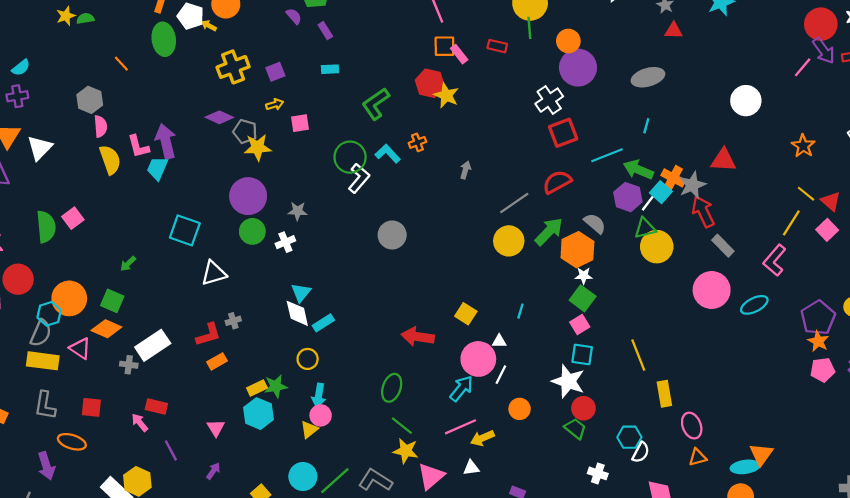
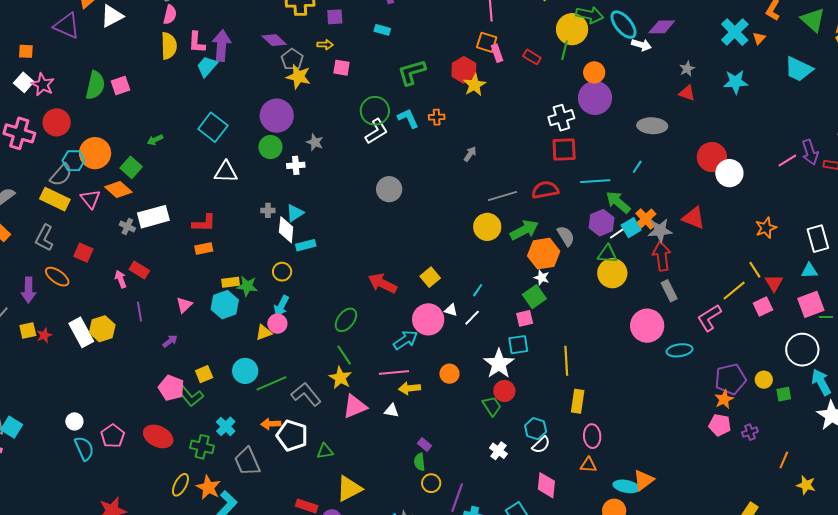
red circle: (821, 24) -> (712, 157), moved
gray cross: (233, 321) -> (268, 210), moved
cyan square: (582, 355) -> (518, 345), turned -35
white line: (501, 375) -> (472, 318), moved

